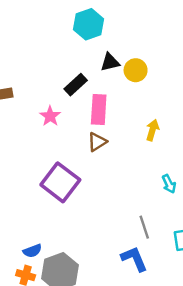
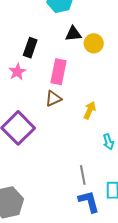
black rectangle: (76, 85) -> (30, 48), moved, turned -36
yellow arrow: (152, 130) -> (90, 110), moved
blue L-shape: (134, 259) -> (89, 201), moved

